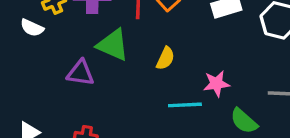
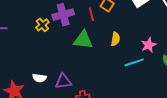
white semicircle: (32, 28) -> (39, 78), moved
purple triangle: (81, 73) -> (63, 81), moved

